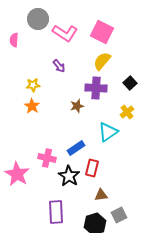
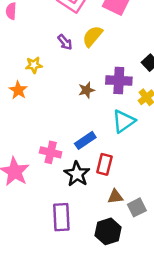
yellow semicircle: (102, 61) -> (92, 36), moved
purple cross: (96, 88) -> (119, 81), moved
orange star: (32, 106) -> (18, 90), moved
gray square: (119, 215) -> (137, 207), moved

